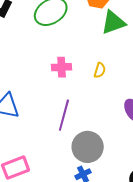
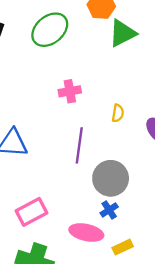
yellow semicircle: (100, 70) -> (118, 113), moved

